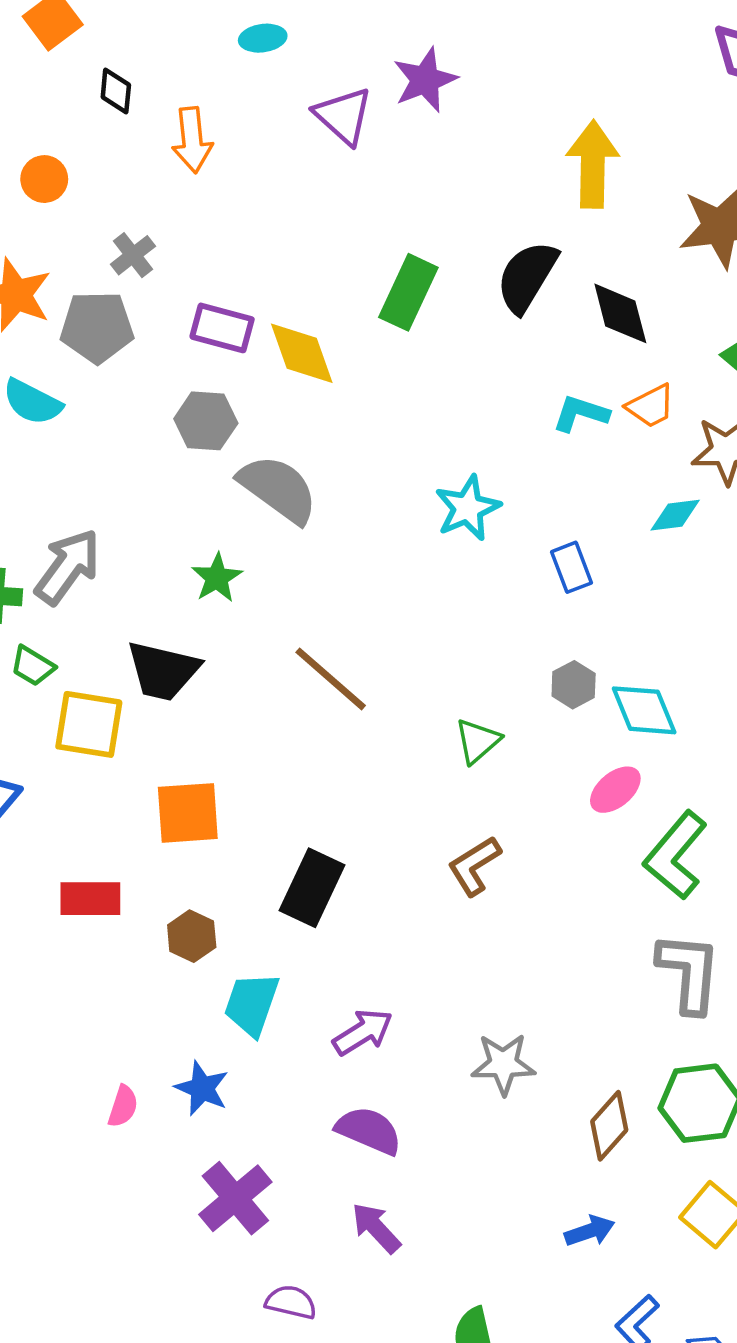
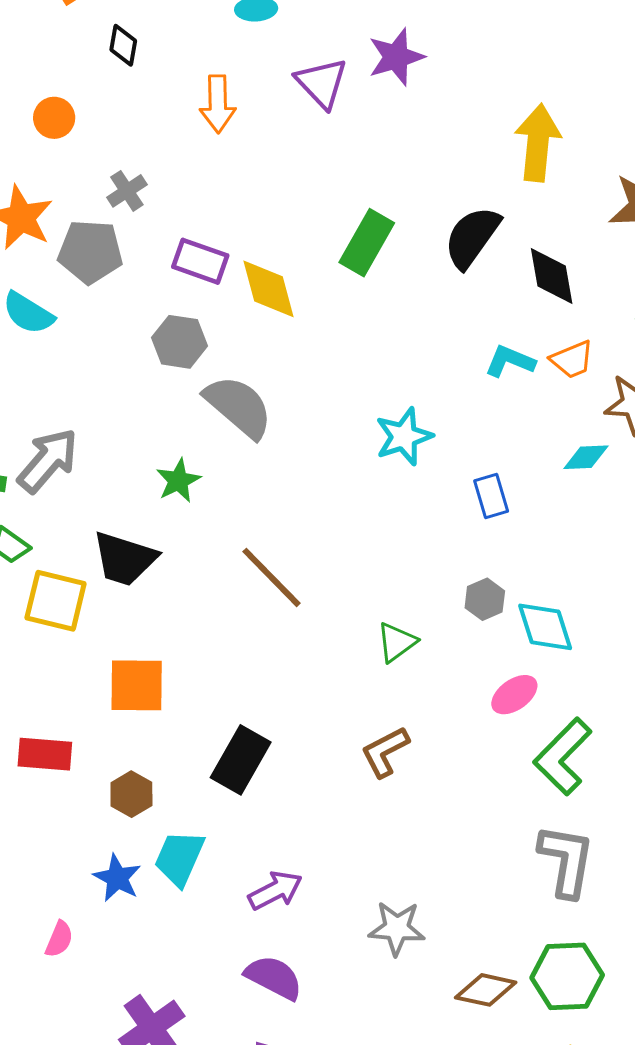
orange arrow: (192, 140) -> (218, 104), moved
blue star: (202, 1088) -> (117, 878), moved
brown diamond: (609, 1126) -> (486, 990), turned 56

